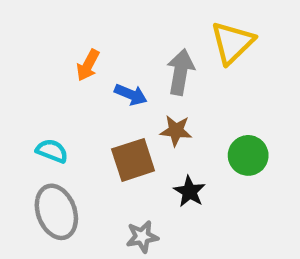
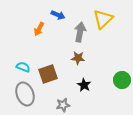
blue arrow: (131, 95) -> (58, 15), moved
green circle: (248, 155) -> (122, 80), moved
brown square: (133, 160) -> (48, 74), moved

